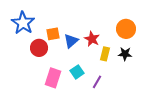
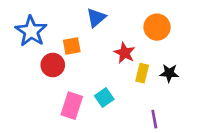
orange circle: (126, 29) -> (157, 27), moved
blue triangle: (71, 41) -> (96, 18), moved
purple line: (97, 82) -> (154, 119), moved, turned -40

